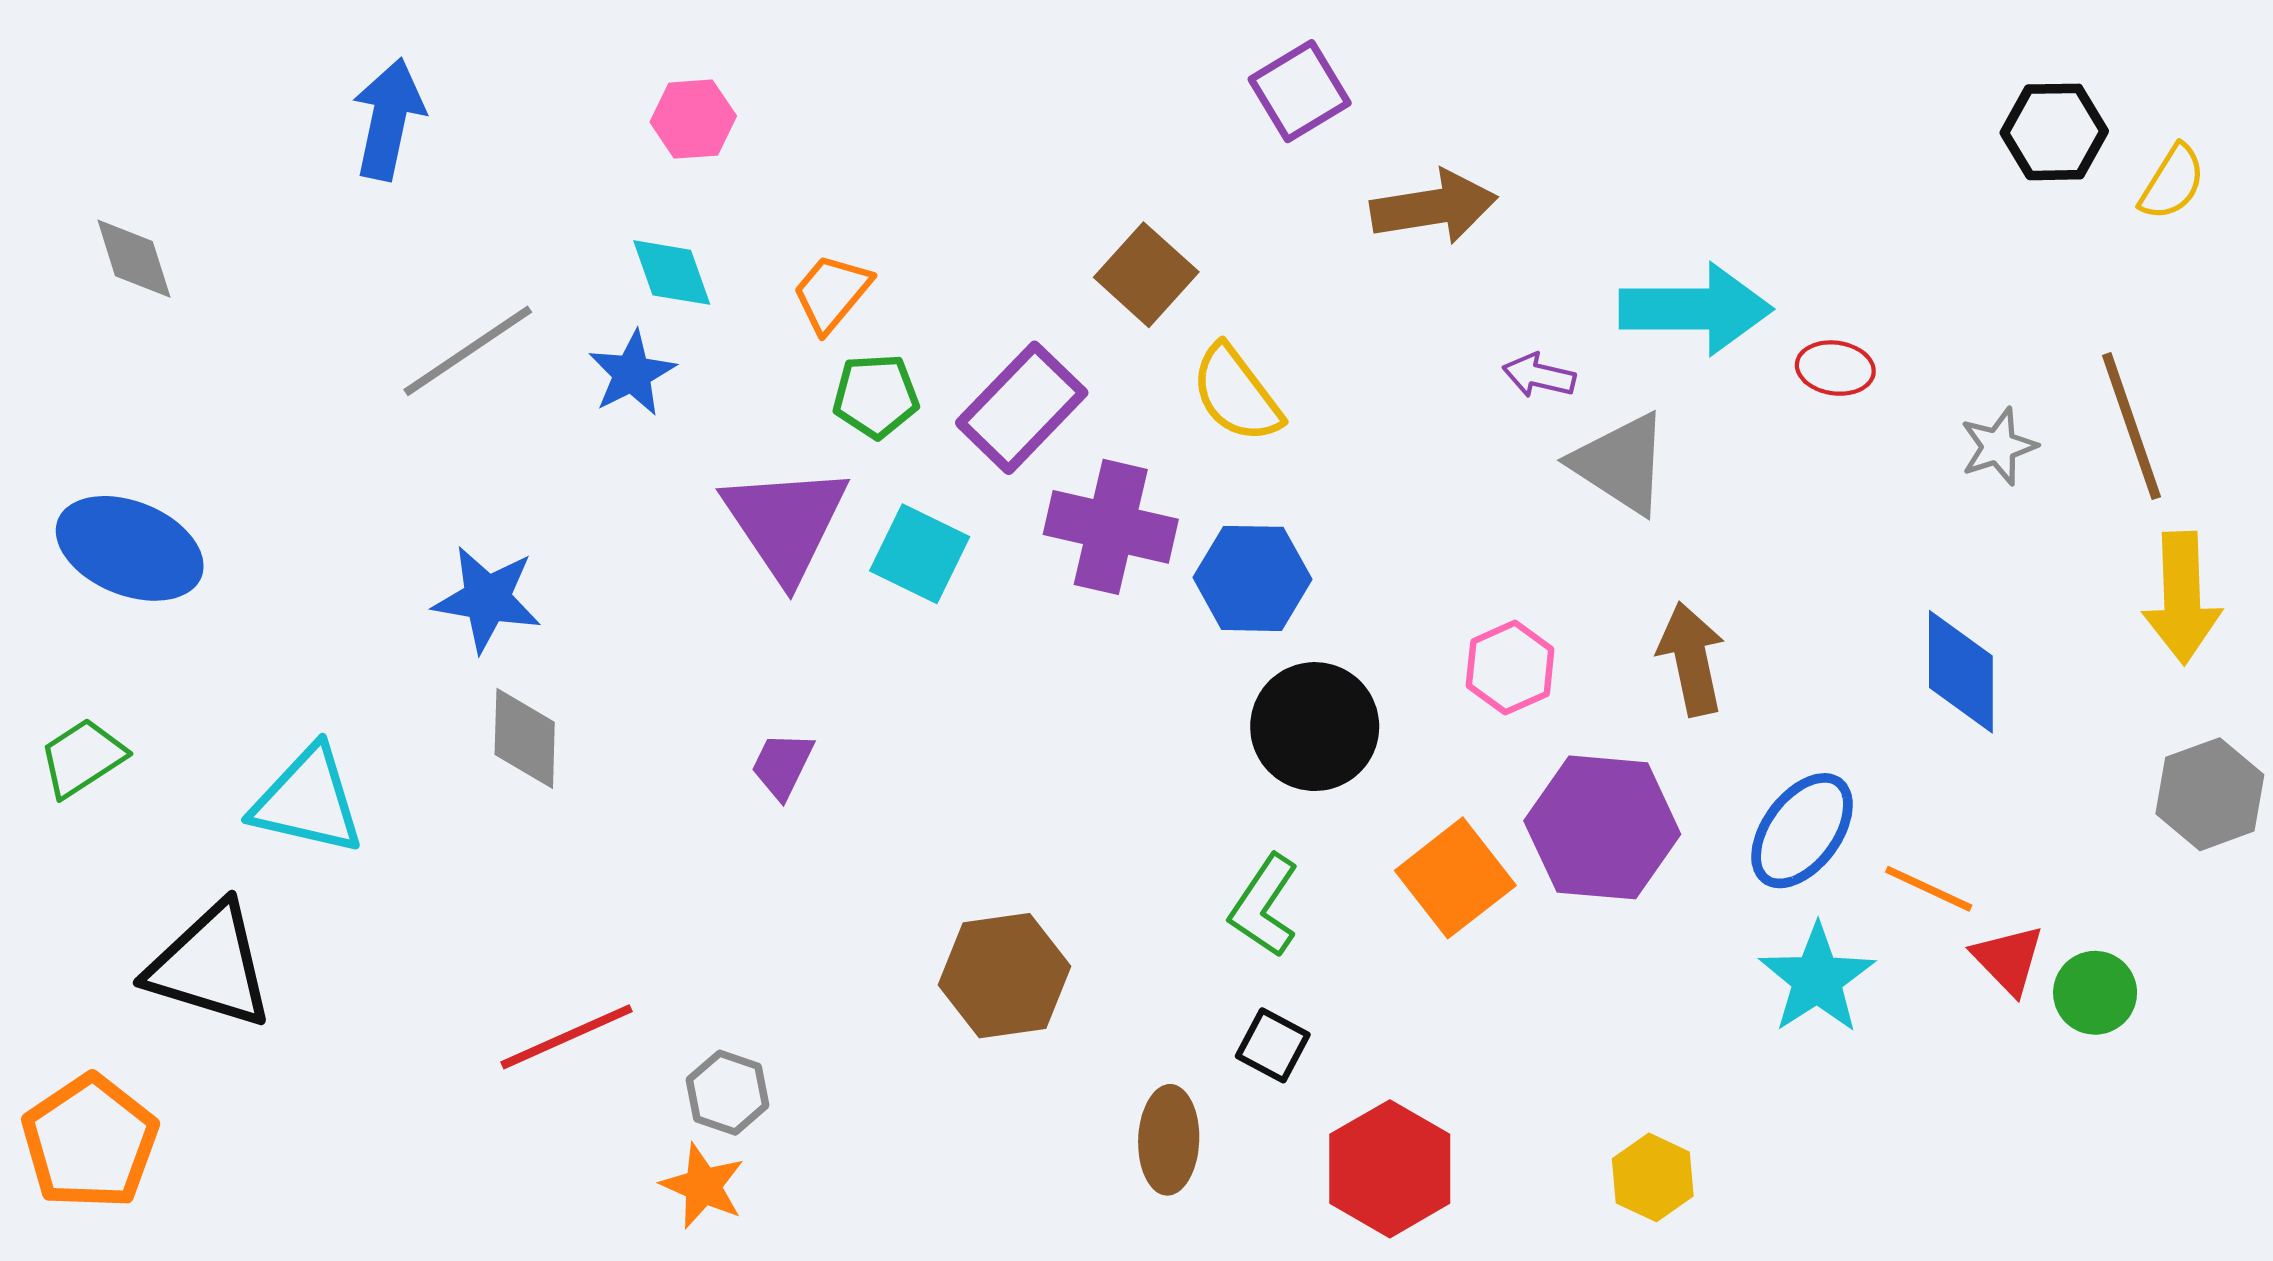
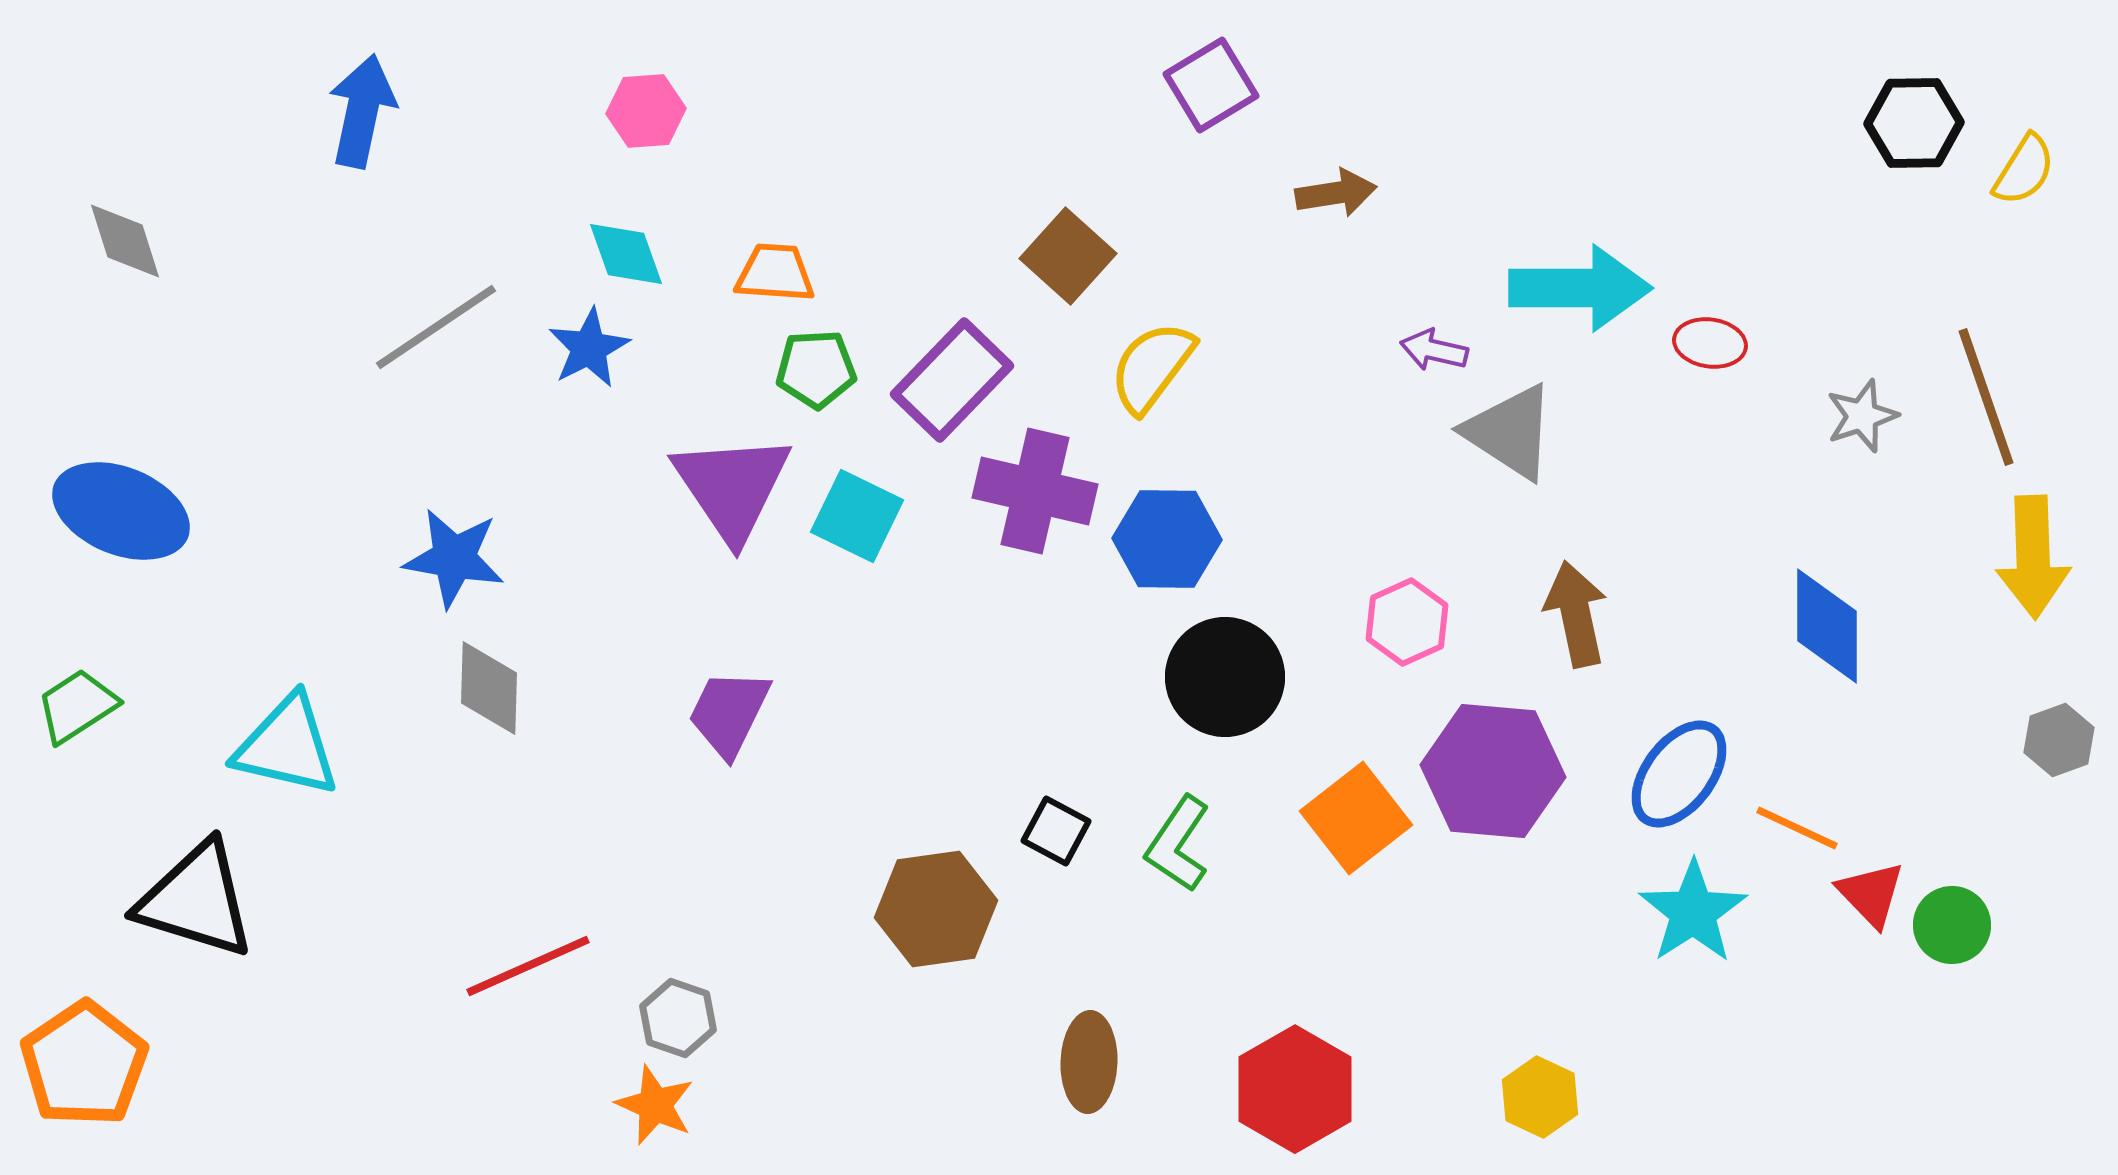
brown arrow: (1434, 207) -> (1336, 193), size x0.7
orange trapezoid: (832, 293) -> (775, 273), turned 54
yellow semicircle: (1236, 394) -> (1152, 367), turned 74
purple trapezoid: (782, 765) -> (729, 713), size x1.4
gray hexagon: (2210, 794) -> (2059, 740), size x0.7
black square: (1273, 1045) -> (1056, 831), moved

